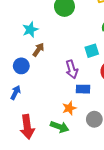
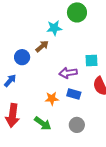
cyan star: (30, 30) -> (54, 28), moved
purple arrow: (72, 69) -> (68, 73), turned 84
orange star: (69, 108) -> (52, 99), moved

